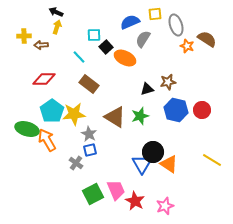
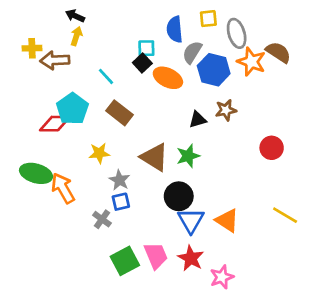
blue semicircle: (130, 22) -> (175, 29), turned -72
cyan square: (94, 35) -> (146, 48), moved
brown arrow: (41, 45) -> (55, 60), size x1.5
orange star: (187, 46) -> (251, 62), size x1.5
red diamond: (44, 79) -> (55, 124), moved
blue hexagon: (176, 110) -> (214, 70), moved
cyan pentagon: (52, 111) -> (72, 109), moved
yellow star: (74, 114) -> (99, 153), size x0.7
black circle: (153, 152) -> (179, 196), moved
red star: (135, 201) -> (191, 258), moved

